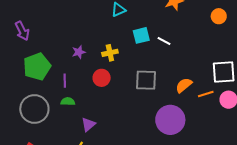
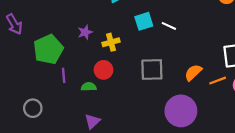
purple star: (79, 52) -> (85, 32), moved
green pentagon: (37, 66) -> (48, 49), moved
green semicircle: (68, 101) -> (89, 87), moved
gray circle: (34, 109) -> (33, 108), size x0.6

